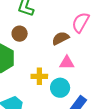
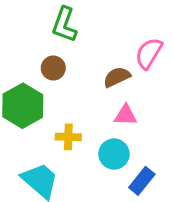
yellow cross: (39, 76) -> (68, 137), moved

